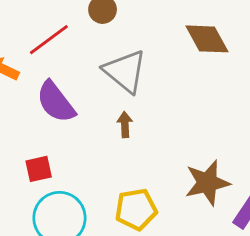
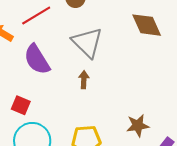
red square: (39, 169) -> (21, 105), turned 30
brown star: (207, 183) -> (138, 126), size x0.7

